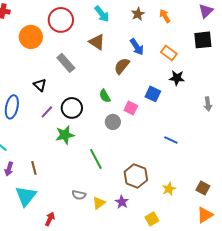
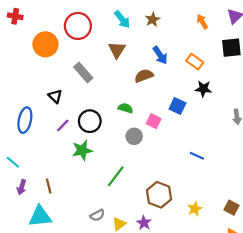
brown star: (138, 14) -> (153, 19), moved
orange arrow: (165, 16) -> (202, 22), moved
brown triangle: (97, 42) -> (117, 50), turned 30
brown semicircle: (122, 66) -> (144, 76), turned 30
green semicircle: (105, 96) -> (125, 108), turned 136
green line: (96, 159) -> (116, 176), turned 65
gray semicircle: (79, 195) -> (97, 215), turned -40
cyan triangle: (26, 196) -> (40, 216), turned 45

